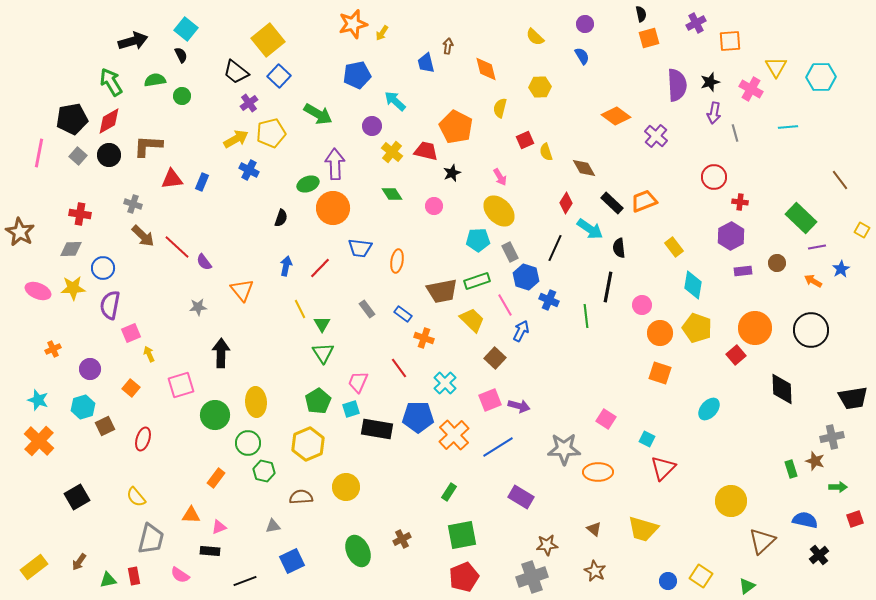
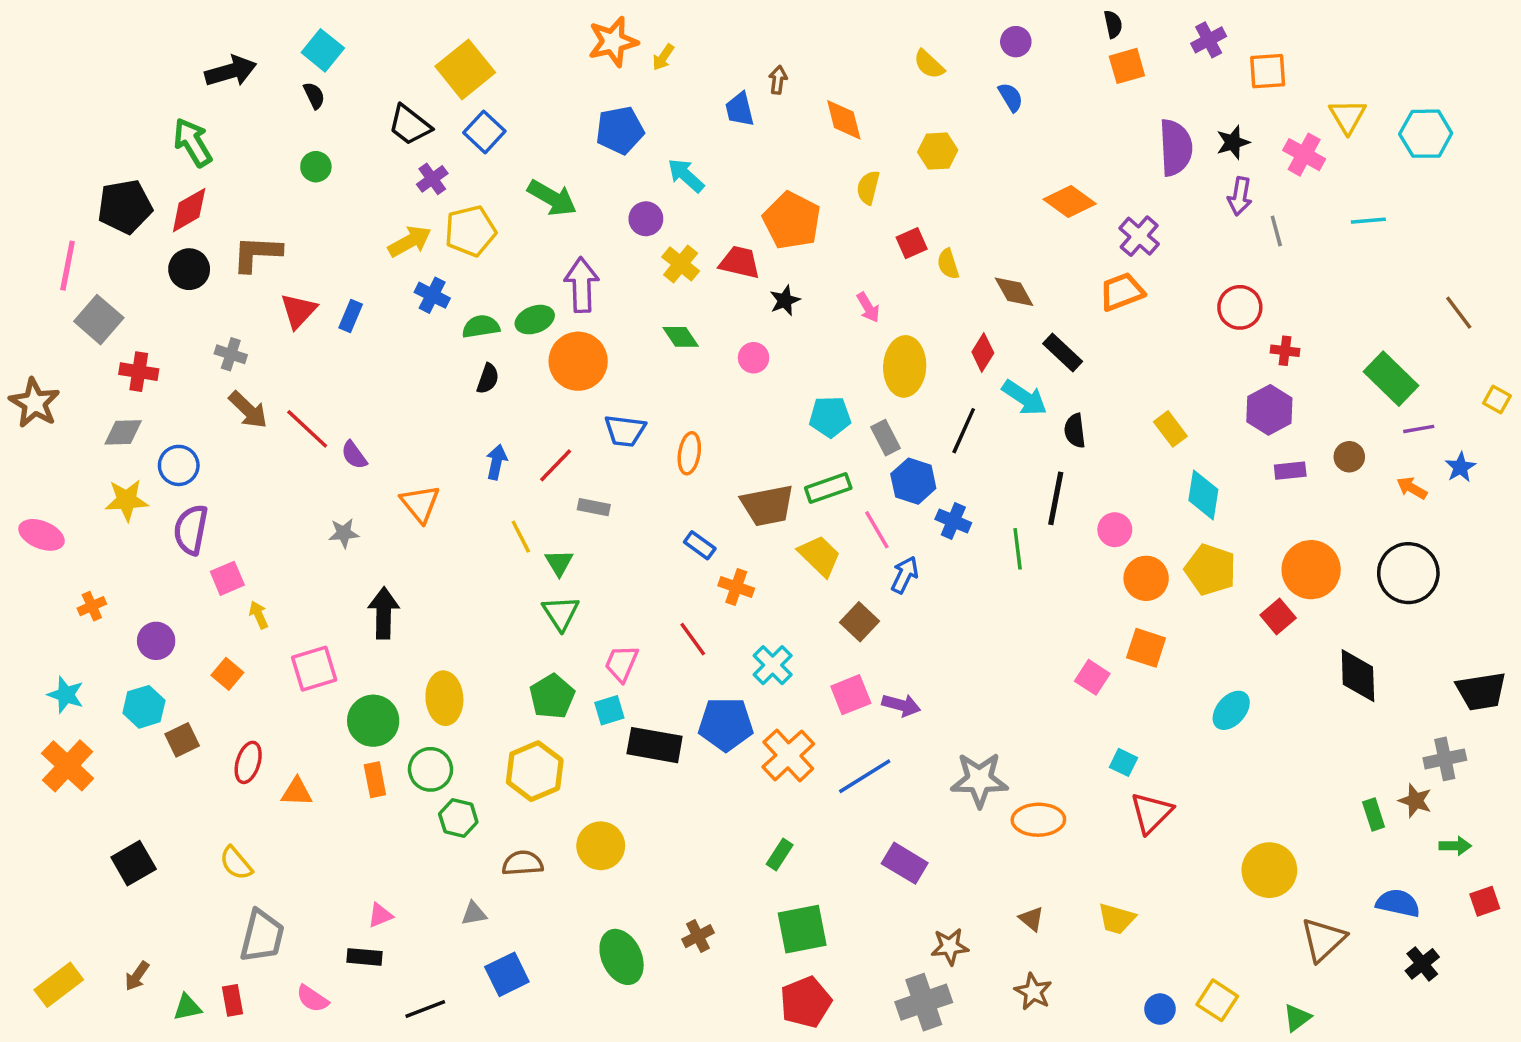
green semicircle: (155, 80) -> (481, 326), moved
gray square: (78, 156) -> (99, 320), moved, size x1.5
red triangle: (172, 179) -> (299, 311), turned -40
orange trapezoid: (644, 201) -> (1122, 292), moved
yellow ellipse: (499, 211) -> (905, 366), moved, turned 48
pink ellipse: (38, 291) -> (41, 535), moved
gray rectangle: (367, 309) -> (594, 507), moved, turned -42
pink square: (606, 419) -> (1092, 677), moved
orange rectangle: (216, 478) -> (375, 780), moved, turned -48
orange triangle: (191, 515) -> (297, 792), moved
yellow trapezoid: (643, 529) -> (1117, 919), size x0.7

